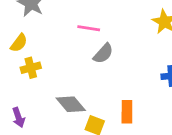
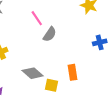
pink line: (89, 28) -> (37, 18), turned 56

